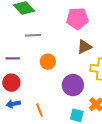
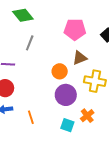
gray line: (33, 35) -> (30, 43), turned -70
orange circle: (48, 62) -> (60, 71), moved

